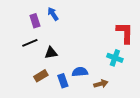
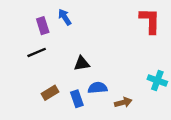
red L-shape: (125, 33) -> (150, 21), moved
black triangle: (51, 53) -> (82, 63), moved
cyan cross: (115, 58) -> (157, 80), moved

